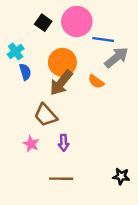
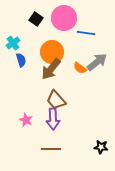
gray arrow: (116, 57) -> (97, 62), moved
brown trapezoid: (46, 115) -> (56, 100), moved
purple arrow: (64, 143) -> (53, 119), size x1.5

